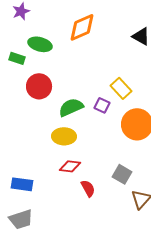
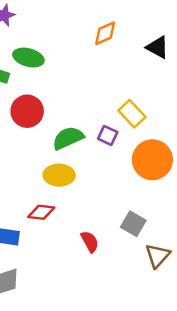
orange diamond: (82, 27) -> (105, 33), moved, size x0.7
red diamond: (70, 166) -> (41, 212), moved

